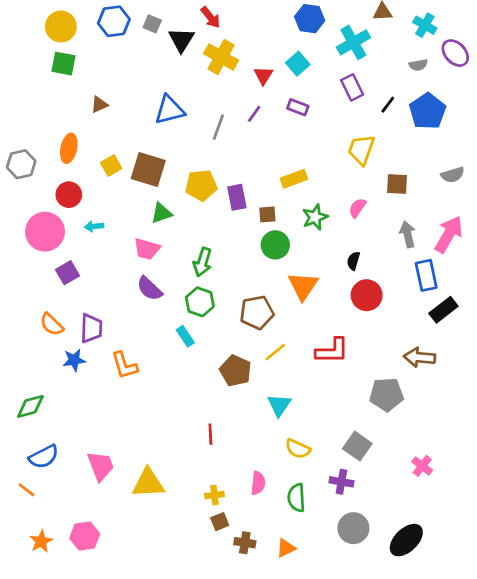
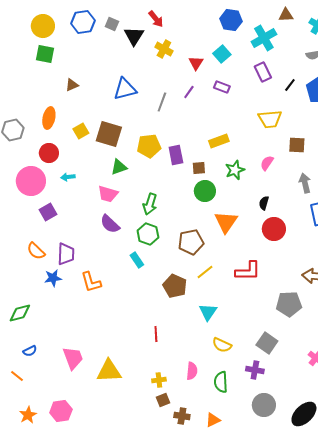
yellow cross: (221, 57) -> (164, 49), size x0.7
yellow trapezoid: (361, 150) -> (270, 119), turned -115
blue semicircle: (44, 457) -> (30, 351), size x0.6

